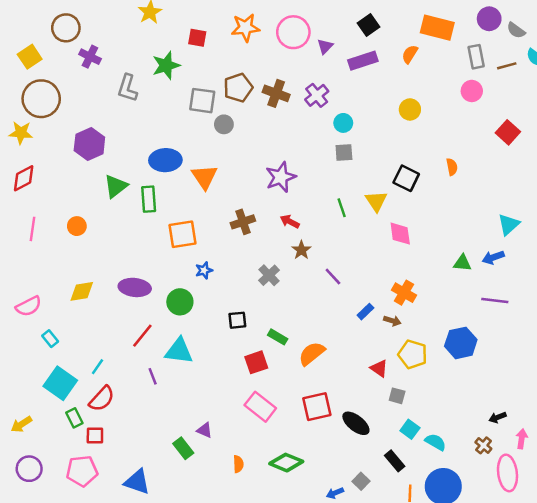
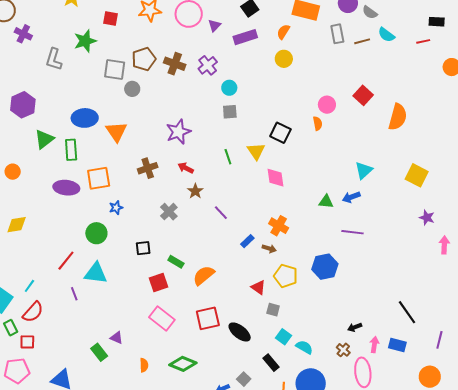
pink circle: (472, 91) -> (327, 105), moved
yellow circle: (410, 109) -> (284, 59), moved
purple ellipse: (135, 287) -> (66, 188), moved

